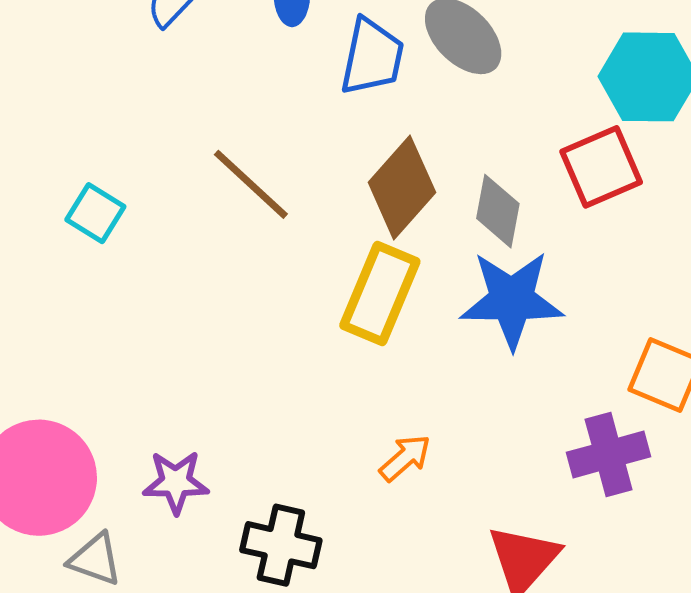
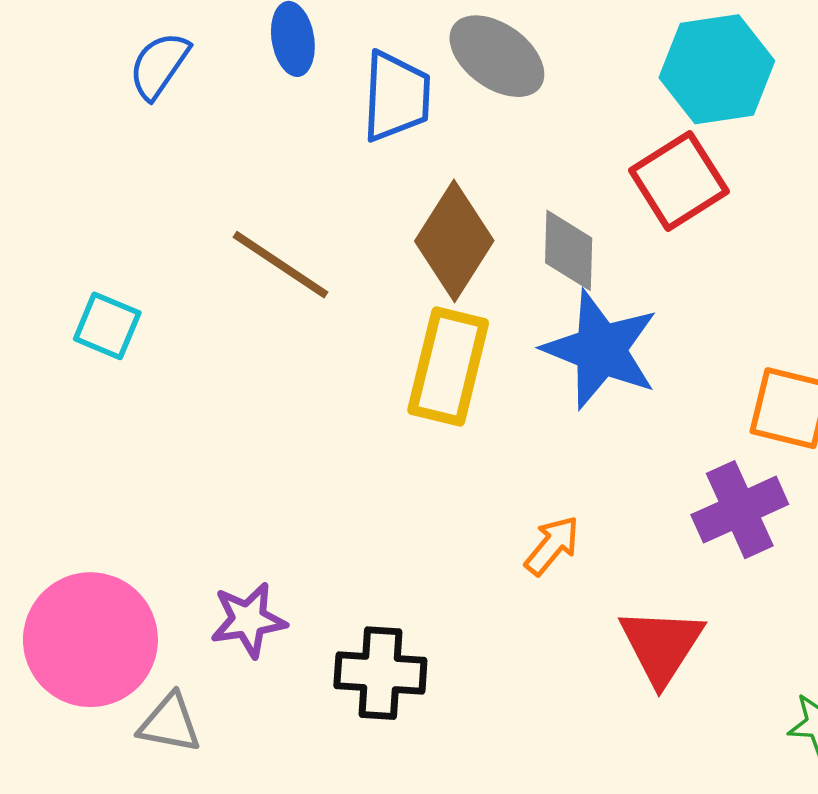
blue star: (512, 300) -> (601, 350), turned 30
orange arrow: (405, 458) -> (552, 545), moved

